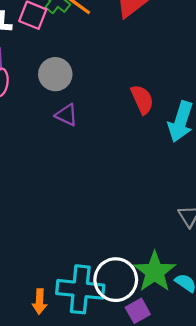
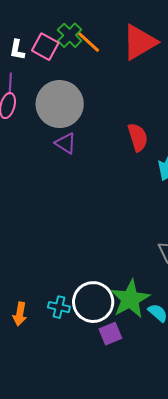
gray circle: (55, 74) -> (60, 104), size x1.5
cyan cross: (80, 289) -> (59, 307), size x0.5

